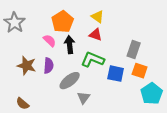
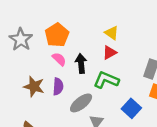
orange pentagon: (63, 22) -> (57, 35), moved
red triangle: (96, 35) -> (109, 53), turned -48
blue square: (116, 74) -> (131, 108), moved, turned 30

